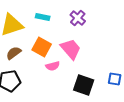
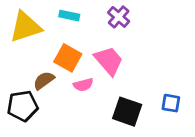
brown semicircle: (14, 53) -> (44, 80), moved

